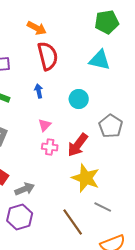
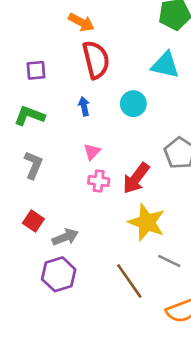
cyan circle: (79, 99) -> (133, 104), moved

